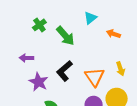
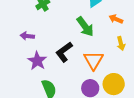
green arrow: (65, 36) -> (85, 27), moved
yellow arrow: (120, 69) -> (121, 43), moved

